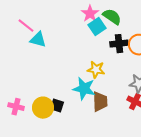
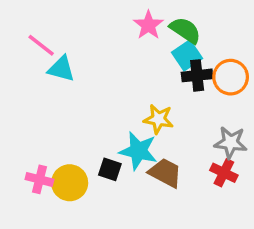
cyan square: (97, 27) -> (187, 55), moved
brown trapezoid: (100, 102) -> (165, 173), turned -60
black square: (57, 106) -> (110, 169), moved
pink cross: (16, 107) -> (39, 179), moved

